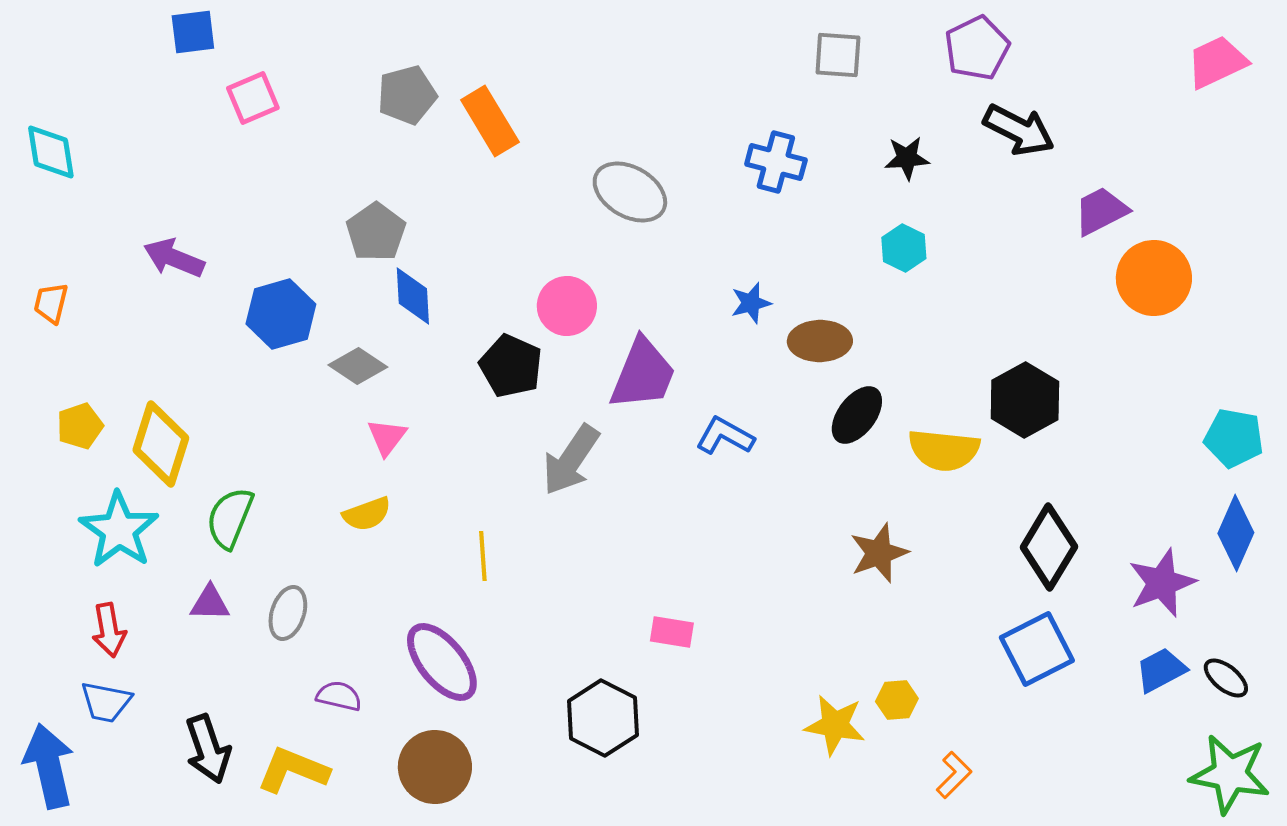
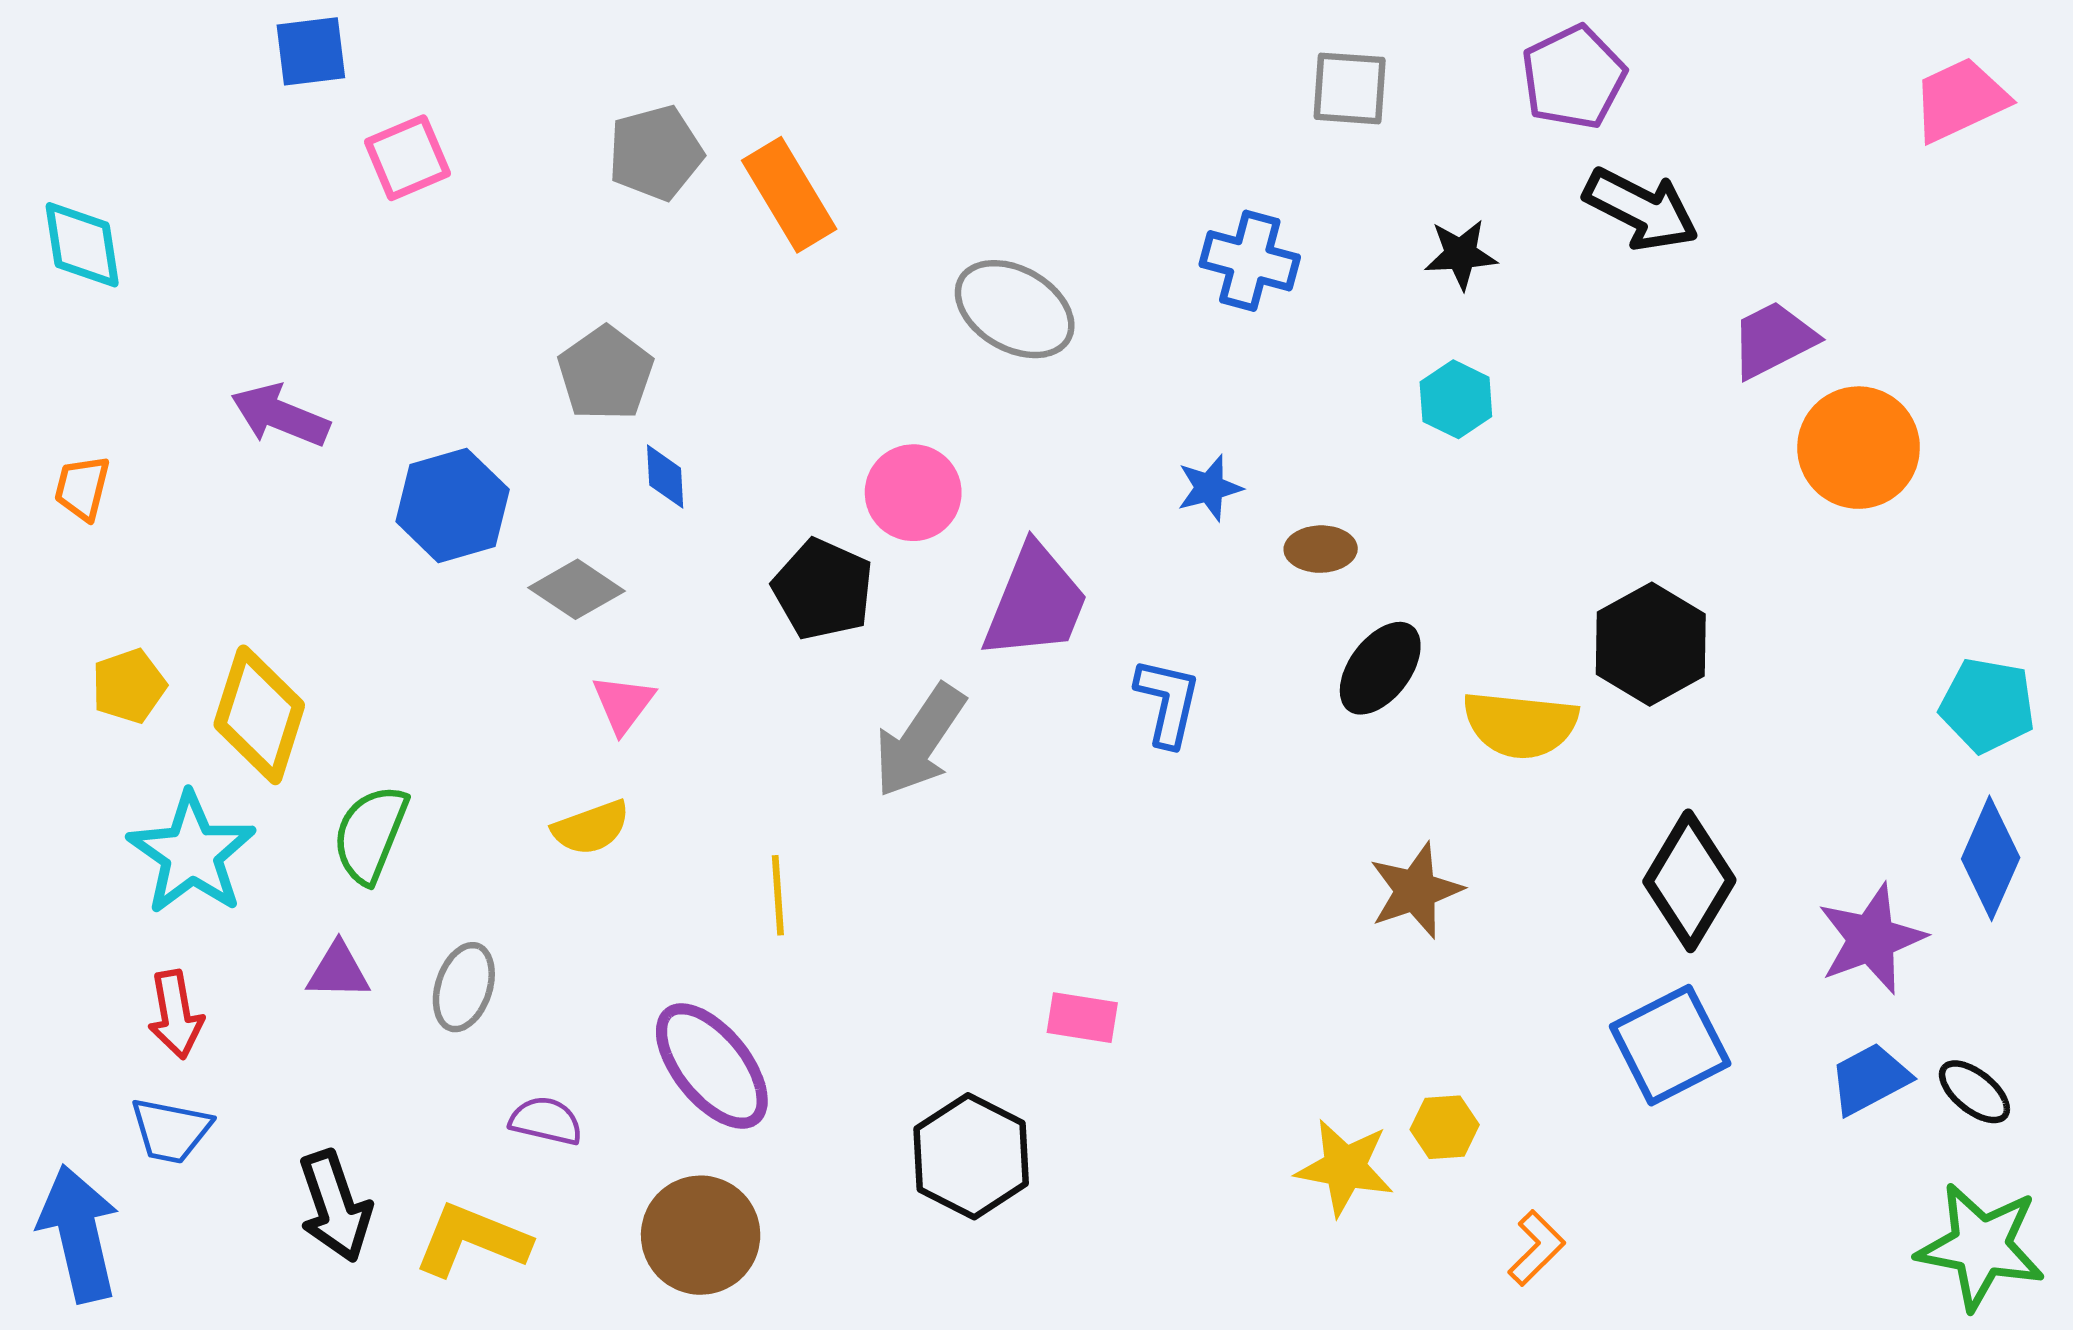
blue diamond: (413, 296) -> (665, 477), size x0.7
brown ellipse: (820, 341) -> (1321, 549), size x0.7
blue L-shape: (725, 436) -> (1168, 702), turned 74

